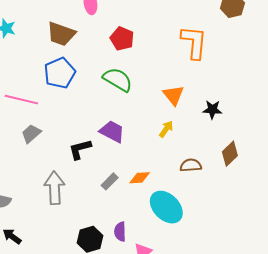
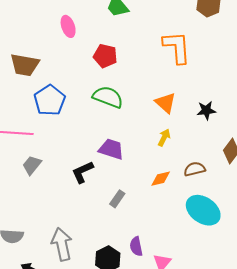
brown trapezoid: (61, 34) -> (25, 65), moved
orange diamond: (140, 178) -> (161, 179), moved
gray arrow: (55, 188) -> (62, 244), moved
cyan ellipse: (166, 207) -> (203, 210), moved

